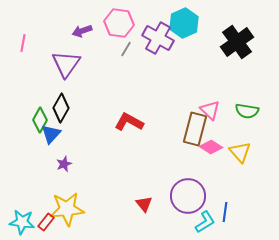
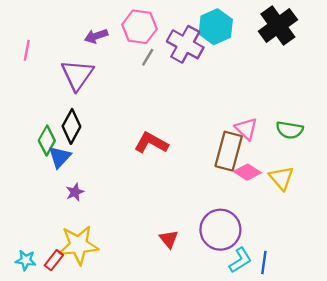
black cross: (237, 42) -> (278, 26), moved
blue line: (225, 212) -> (264, 263), moved
cyan star: (22, 222) -> (26, 260), size x0.7

